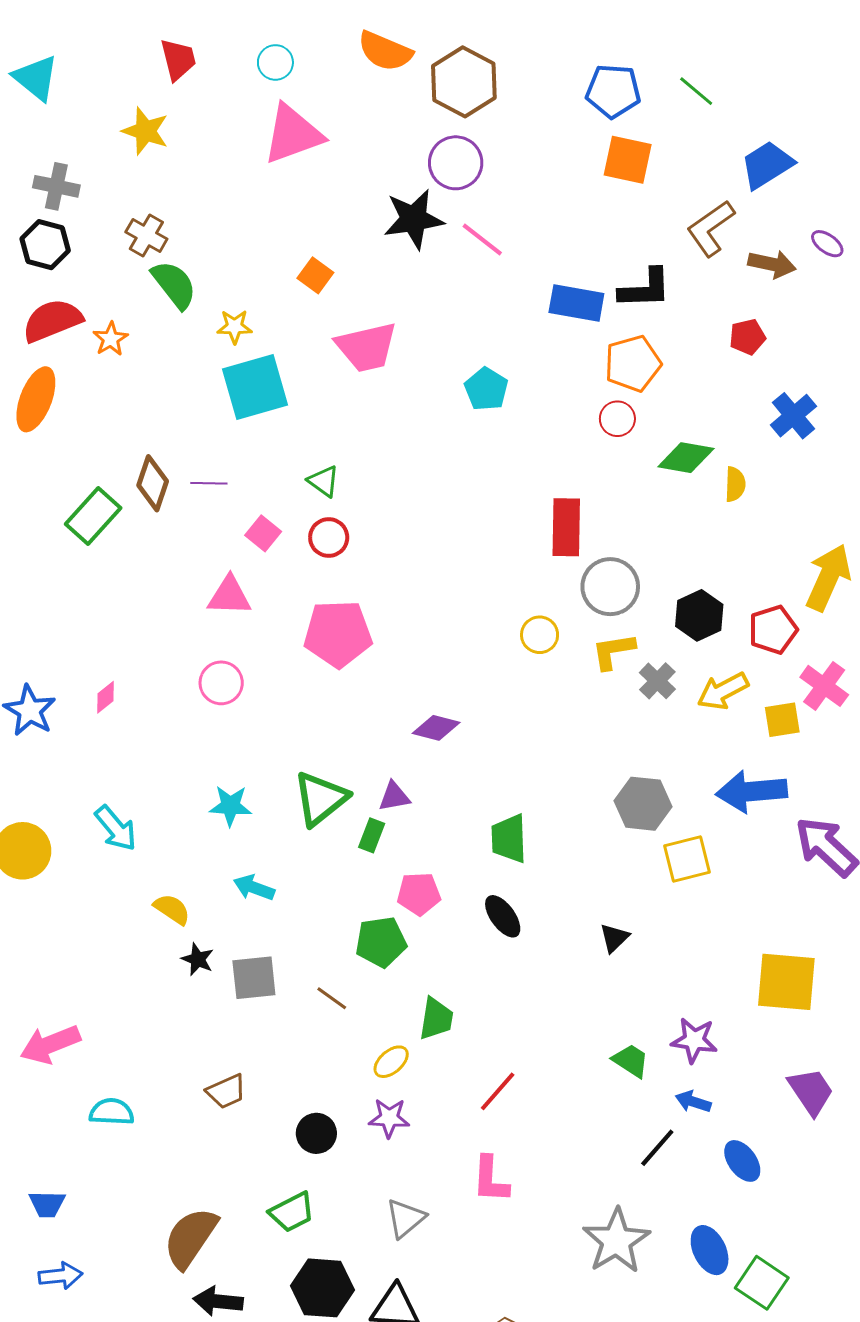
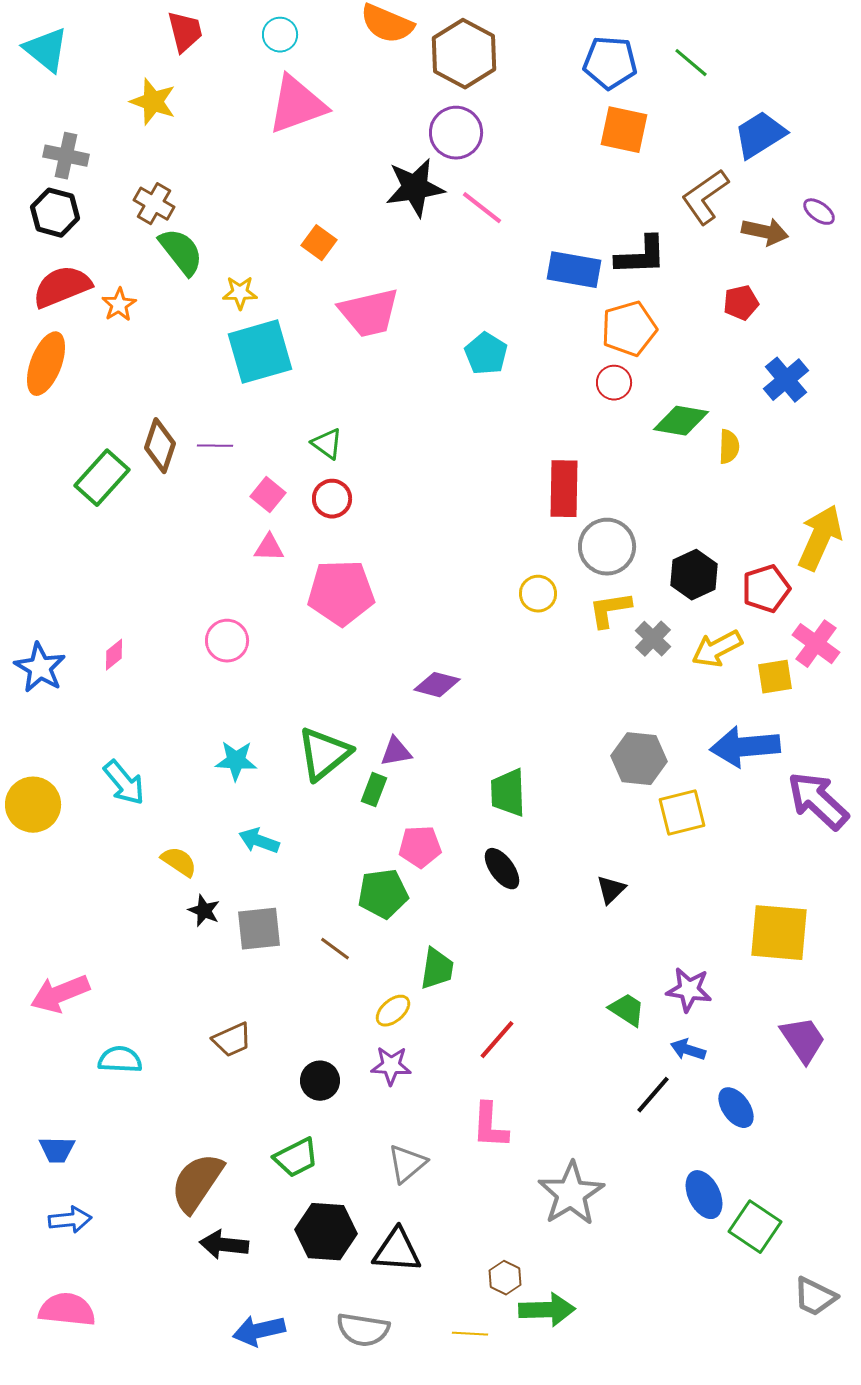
pink triangle: (229, 596) -> (269, 548), moved, size x0.7
gray star: (616, 1241) -> (571, 1194), moved

